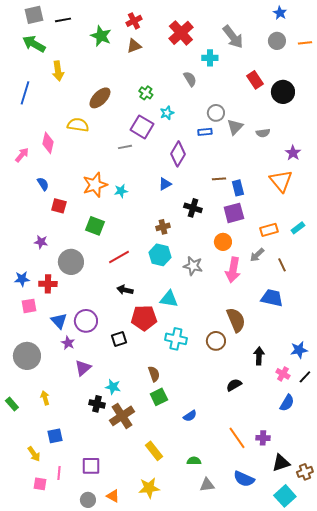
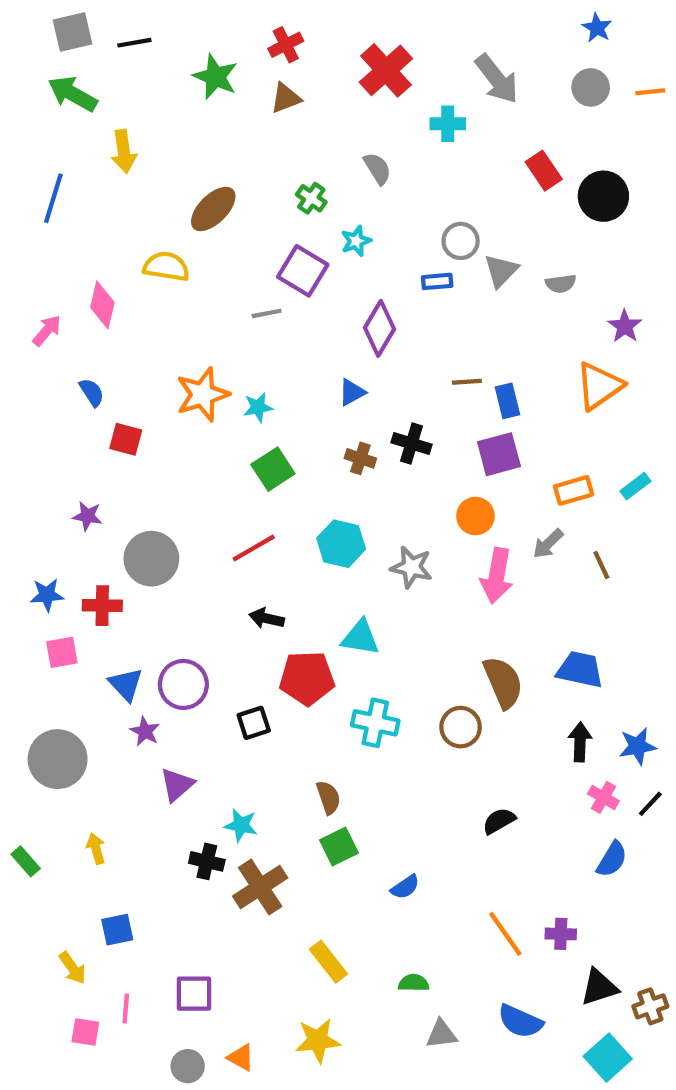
gray semicircle: (190, 79) -> (377, 168), moved
orange triangle: (281, 181) -> (599, 386), turned 35
green square: (95, 226) -> (273, 469), moved, turned 36
brown cross: (163, 227) -> (360, 458), moved, turned 32
blue trapezoid: (272, 298) -> (580, 670), moved
black arrow: (259, 356) -> (580, 742), moved

